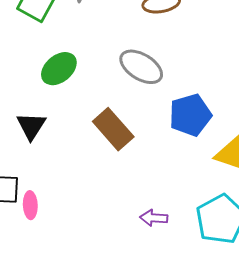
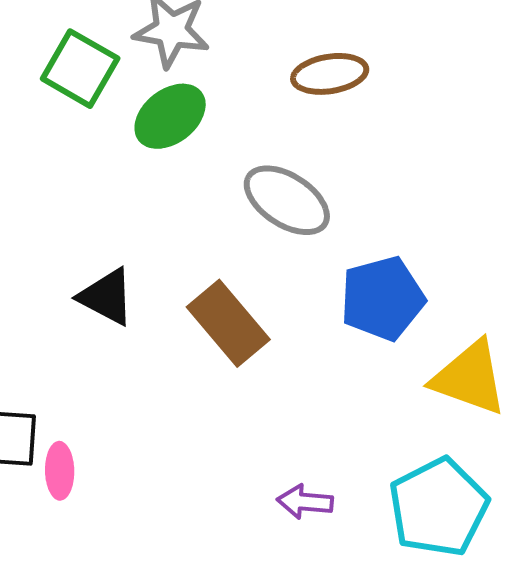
green ellipse: (59, 69) -> (170, 116), moved
black triangle: (31, 126) -> (107, 297), moved, turned -36

